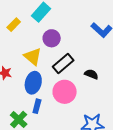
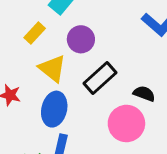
yellow rectangle: (14, 25) -> (35, 33), moved
pink circle: (65, 92) -> (126, 124), moved

